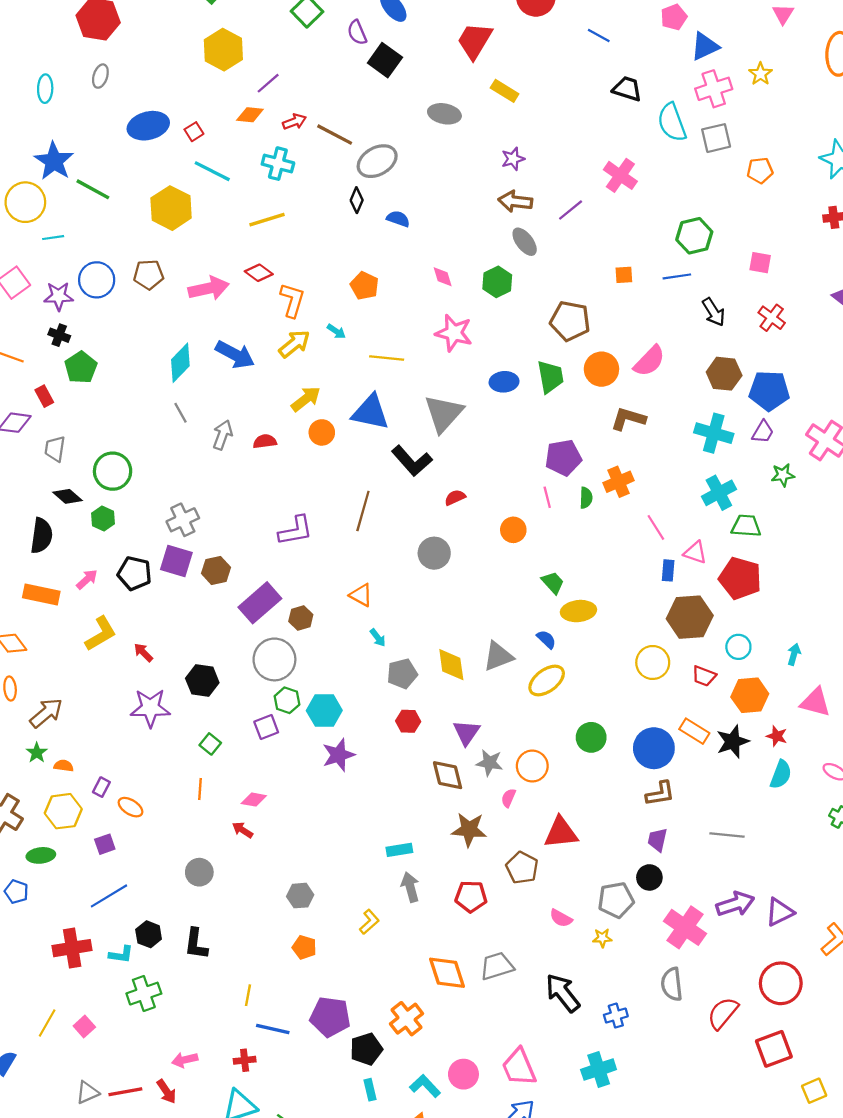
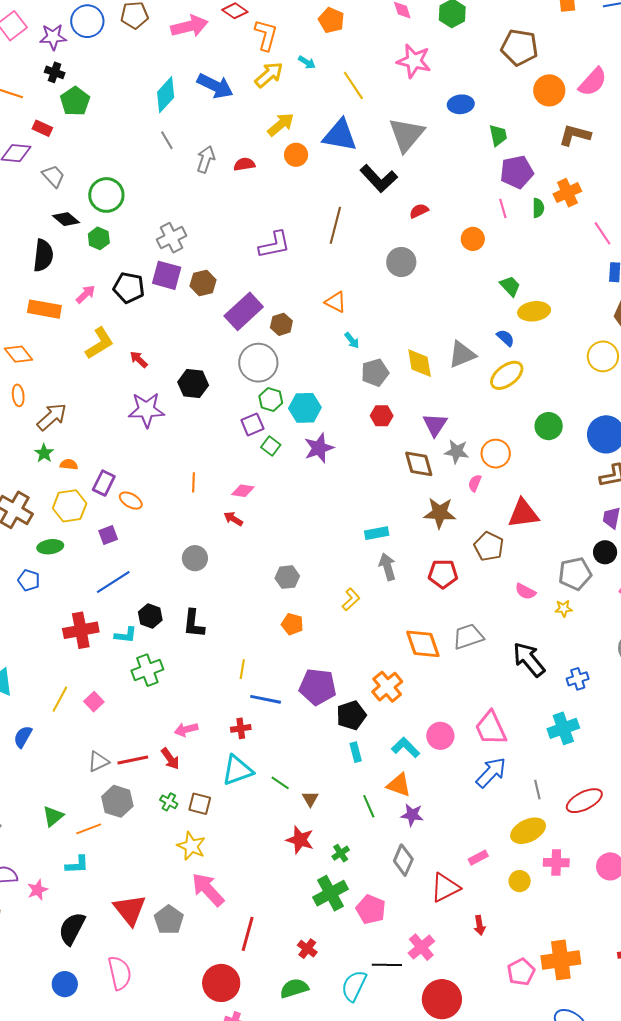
yellow line: (387, 358) -> (353, 85), turned 52
green trapezoid: (550, 377) -> (498, 135), moved, size x0.7
red rectangle: (44, 396) -> (42, 128), turned -36
gray trapezoid: (55, 449) -> (53, 176), turned 130
green square: (210, 744) -> (271, 446), moved
purple rectangle: (101, 787) -> (104, 483), size x1.4

